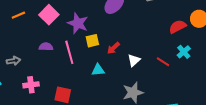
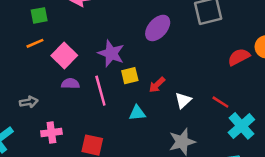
pink square: (49, 15) -> (64, 55), moved
cyan cross: (184, 52) -> (241, 126), moved, size x1.5

